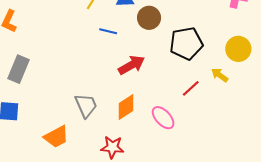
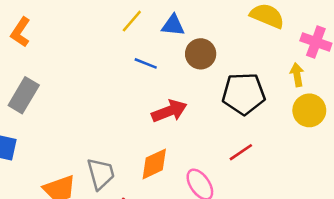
yellow arrow: (220, 75) -> (297, 75), moved, turned 36
gray trapezoid: (86, 105) -> (101, 174), moved

